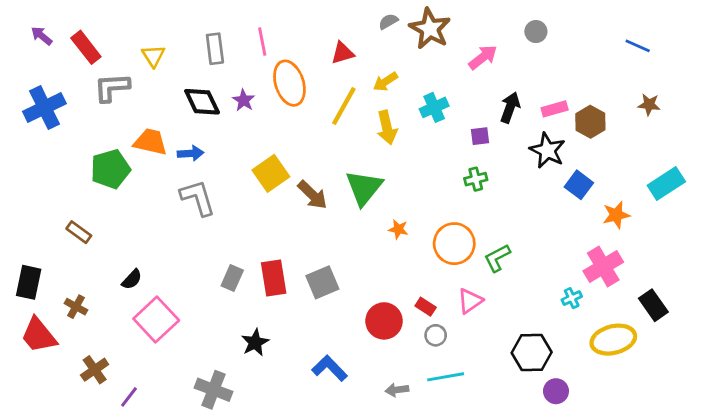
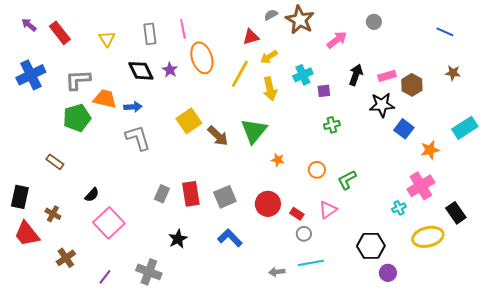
red triangle: (342, 53) -> (251, 37), moved
gray L-shape: (112, 87) -> (78, 80), moved
purple square: (480, 136) -> (324, 91), moved
black star: (547, 150) -> (382, 105), turned -30
orange circle: (454, 244) -> (317, 170), size x0.6
red circle: (384, 321) -> (268, 204), moved
blue L-shape: (330, 368) -> (230, 238), moved
purple line: (129, 397) -> (105, 277), moved

